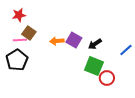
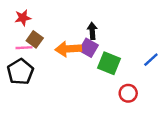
orange arrow: (57, 41) -> (68, 49), size x1.5
black arrow: (95, 44) -> (92, 31), moved, turned 120
green square: (94, 66) -> (109, 63), moved

